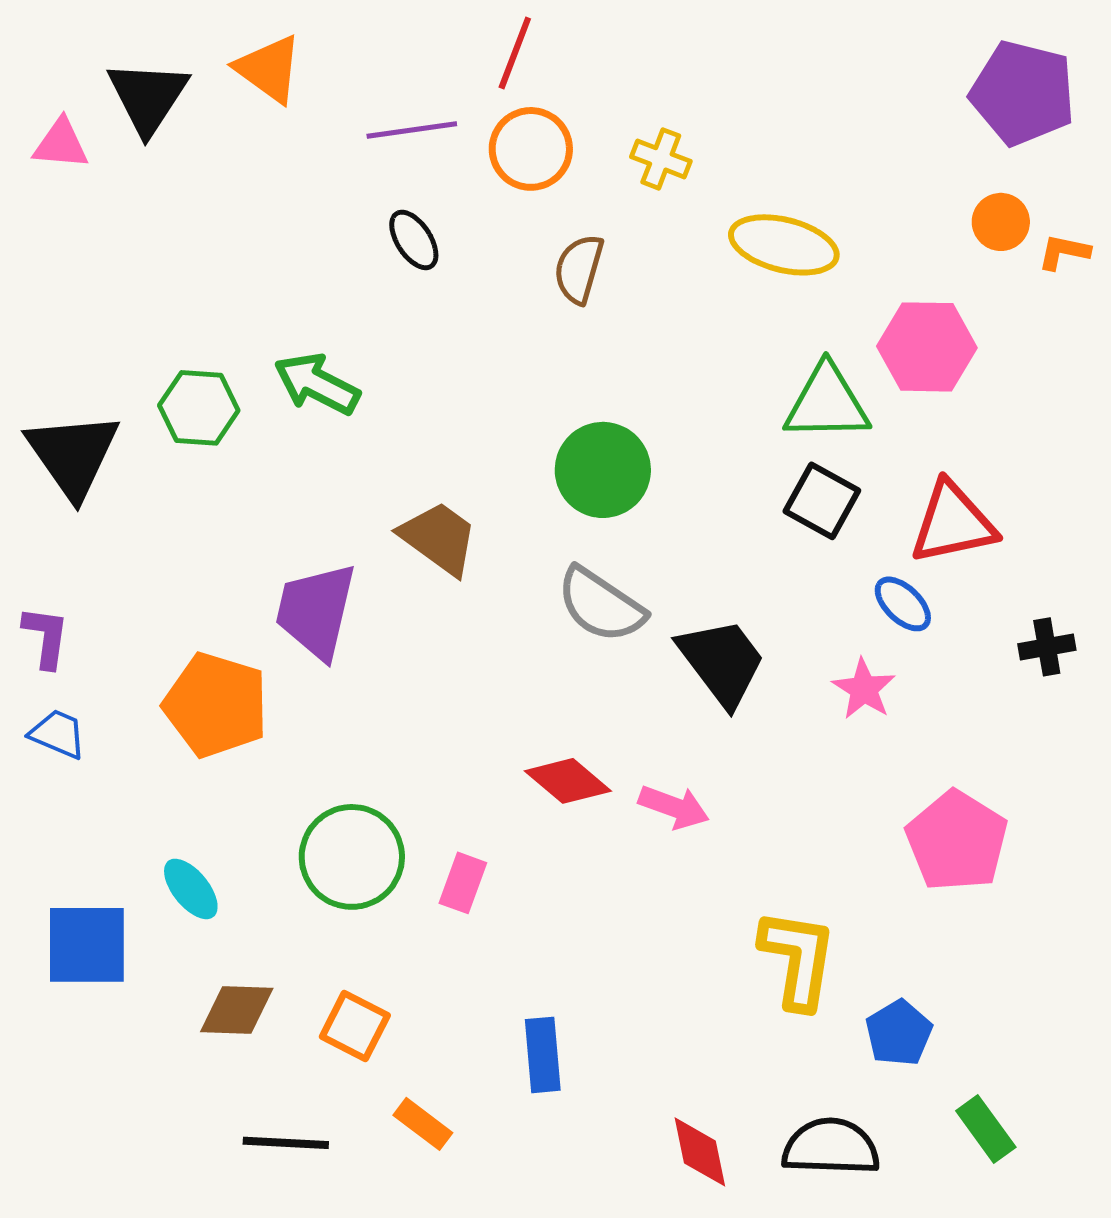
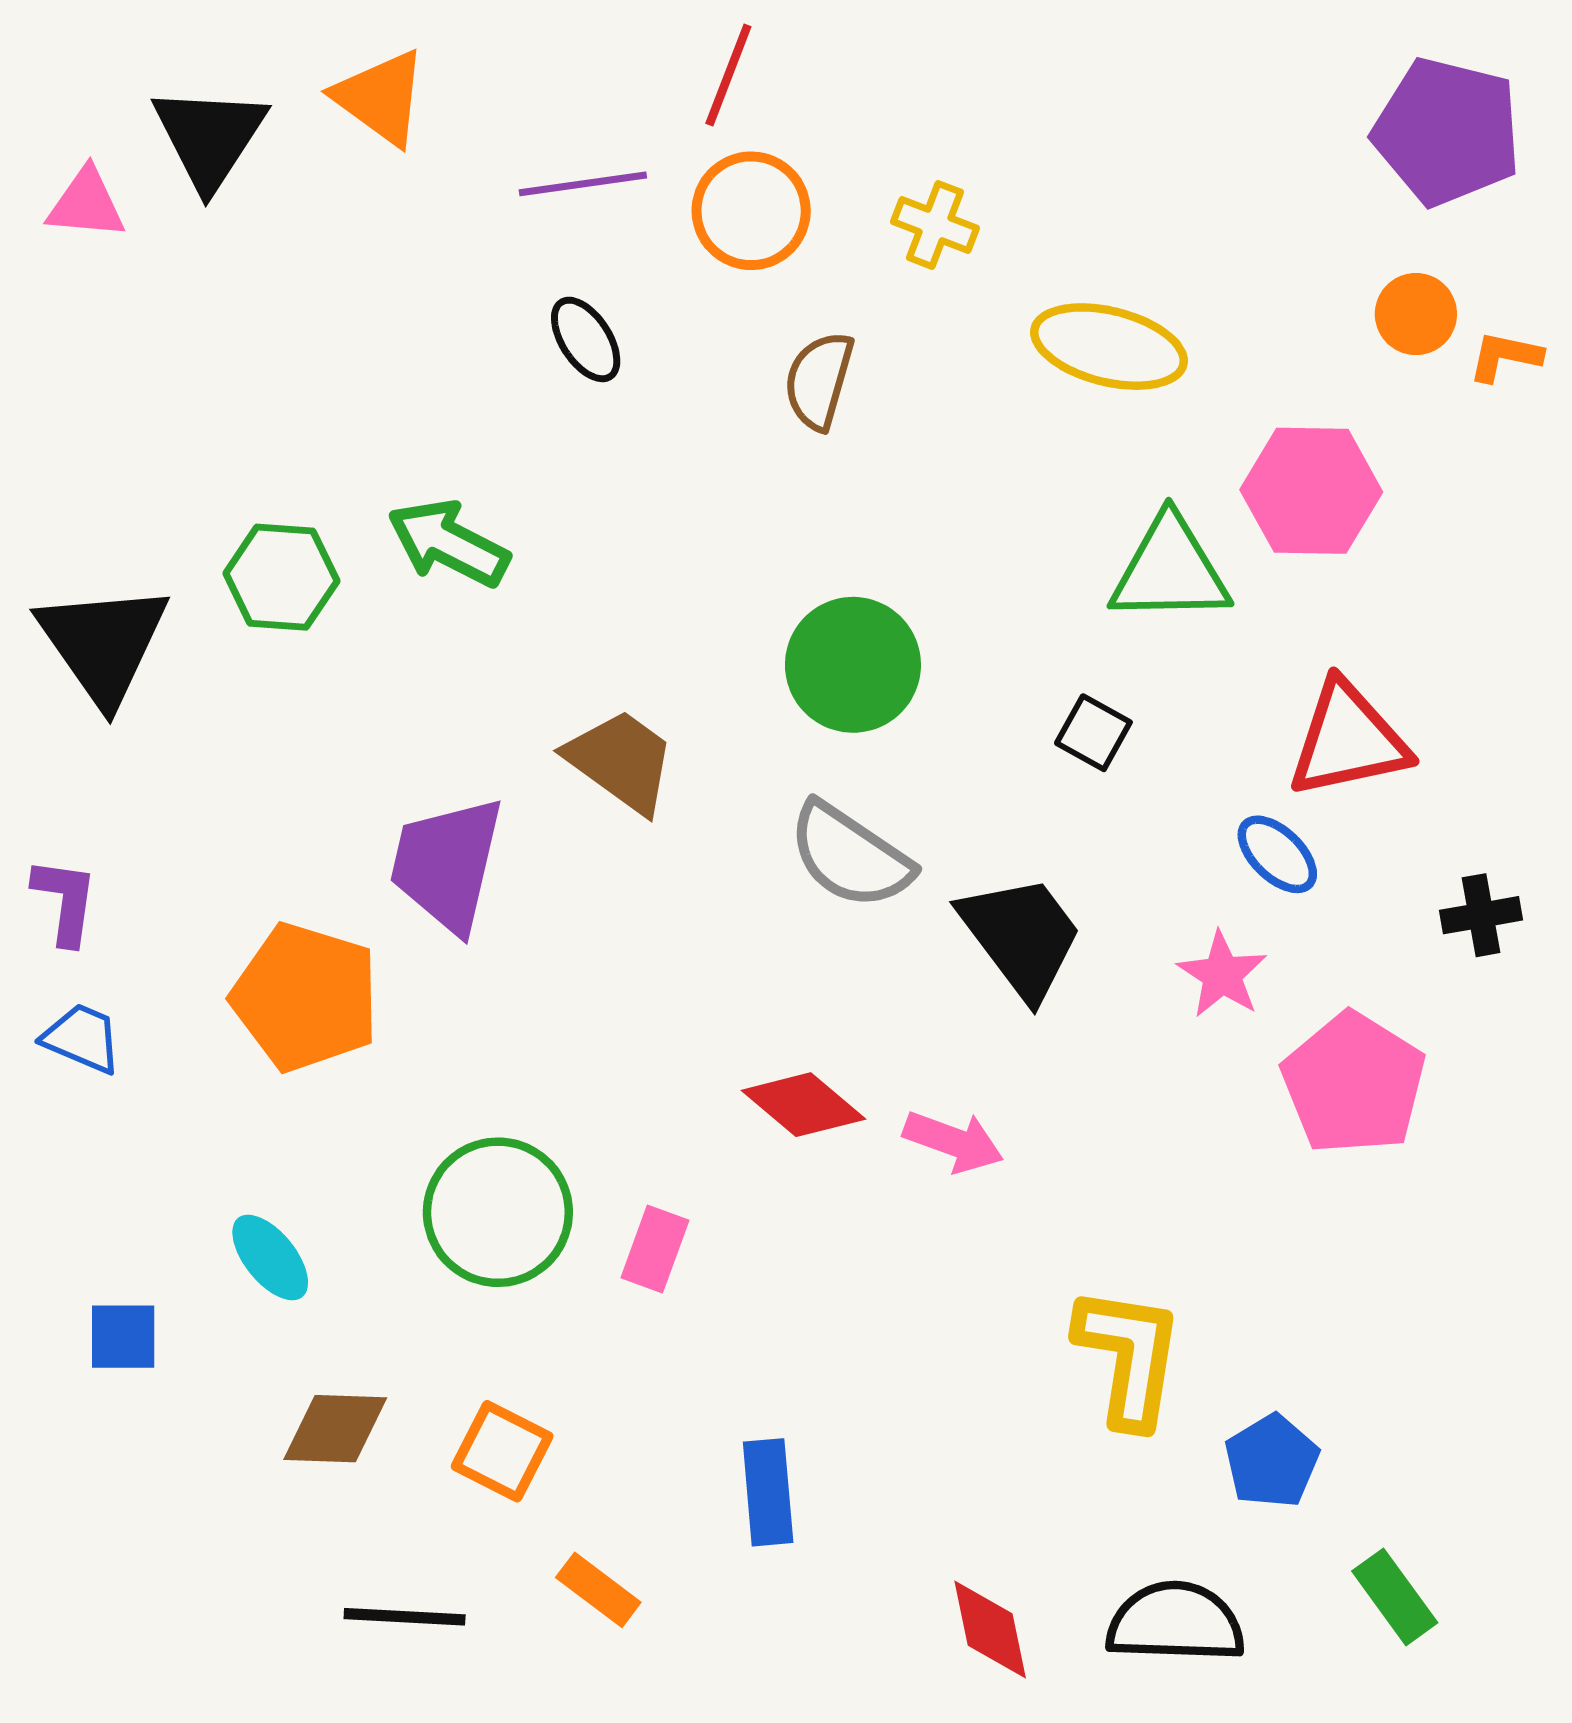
black square: (822, 501) -> (1093, 733), moved, size x0.7
pink pentagon: (957, 841) -> (1354, 1084), moved
blue square: (87, 945) -> (123, 1337), size x0.6

